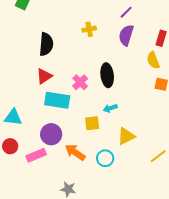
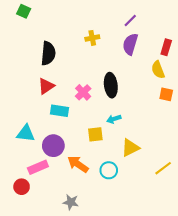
cyan rectangle: (57, 100) -> (59, 111), size x0.7
cyan triangle: (13, 117) -> (26, 133), moved
red circle: (10, 146) -> (22, 187), moved

